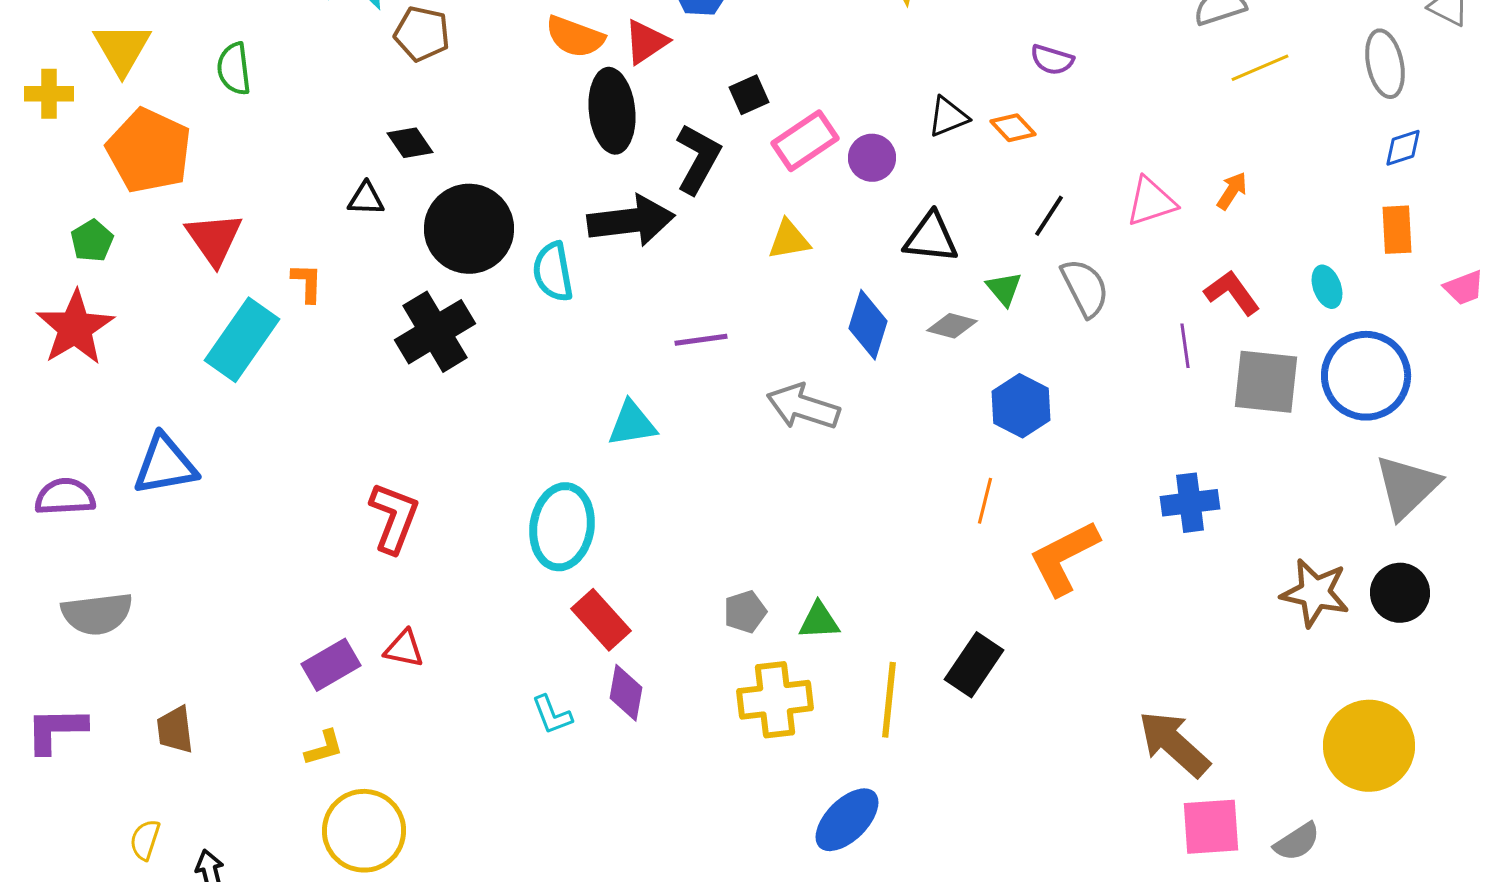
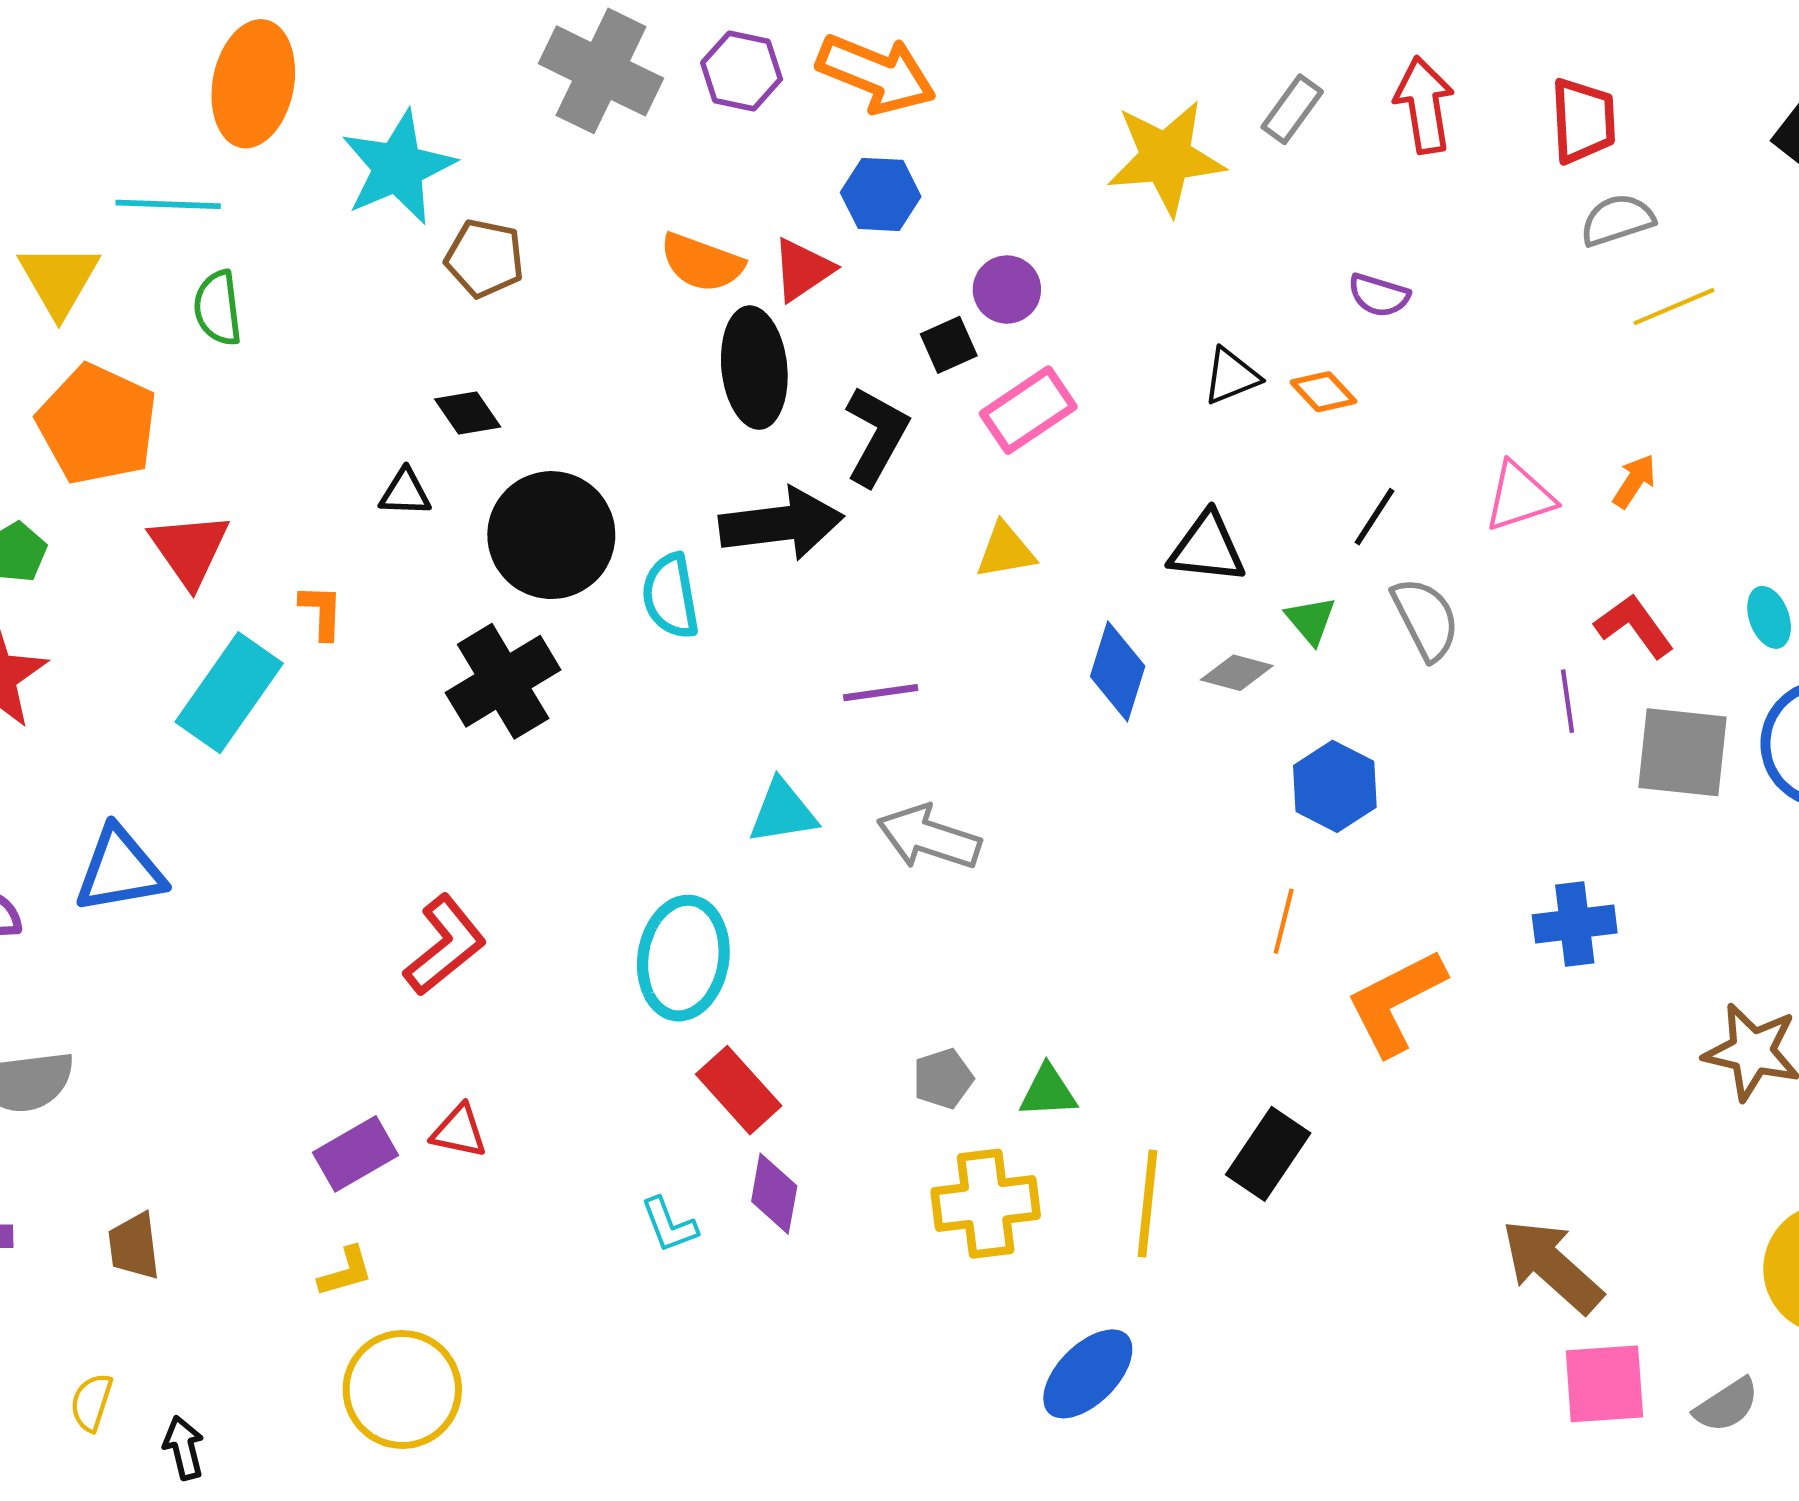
purple circle: (872, 158) -> (1007, 290), moved
gray arrow: (803, 407) -> (929, 837), moved
red L-shape: (394, 518) -> (445, 945), turned 30

